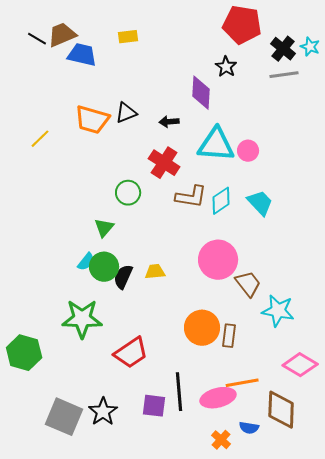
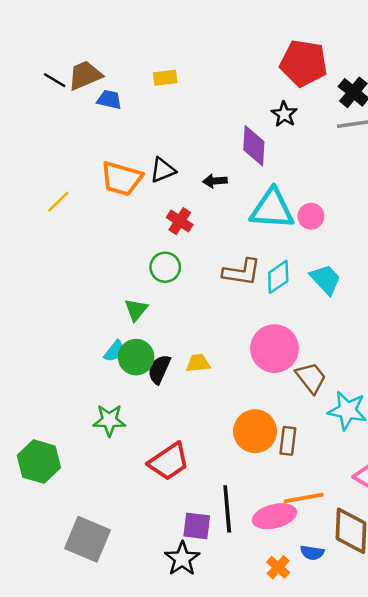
blue trapezoid: (82, 55) -> (109, 100), size x0.7
red cross: (164, 163) -> (180, 221), moved, size x0.7
green star: (82, 319) -> (109, 420), size x0.7
black star: (103, 412) -> (182, 559), moved

